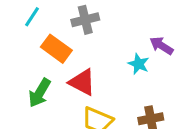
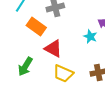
green arrow: (40, 93) -> (25, 66), moved

